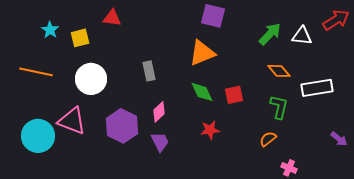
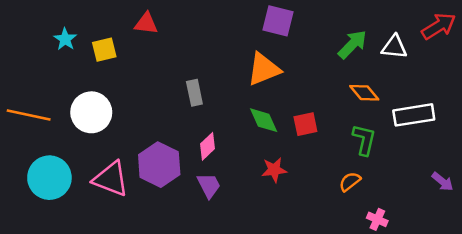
orange line: (36, 72) -> (29, 115), moved
white circle: (91, 79) -> (91, 112), moved
pink triangle: (72, 121) -> (111, 179), moved

